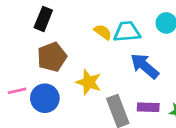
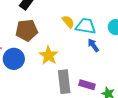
blue arrow: (145, 66) -> (93, 45), moved, size x0.6

